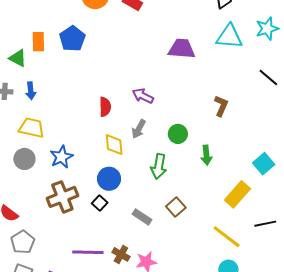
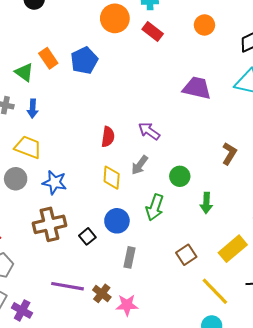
orange rectangle: (38, 42) -> (48, 58), turned -42
blue star: (61, 157) -> (55, 182), turned 30
blue circle: (109, 179) -> (117, 221), moved
brown square: (176, 207) -> (186, 255), moved
gray rectangle: (142, 217) -> (130, 257), turned 60

